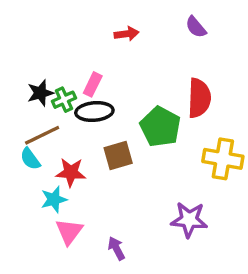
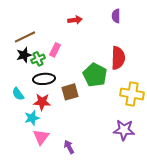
purple semicircle: (196, 27) -> (116, 16), turned 40
black ellipse: (94, 112) -> (44, 79), moved
brown line: (42, 135) -> (25, 37), moved
purple star: (189, 220) -> (124, 130), moved

